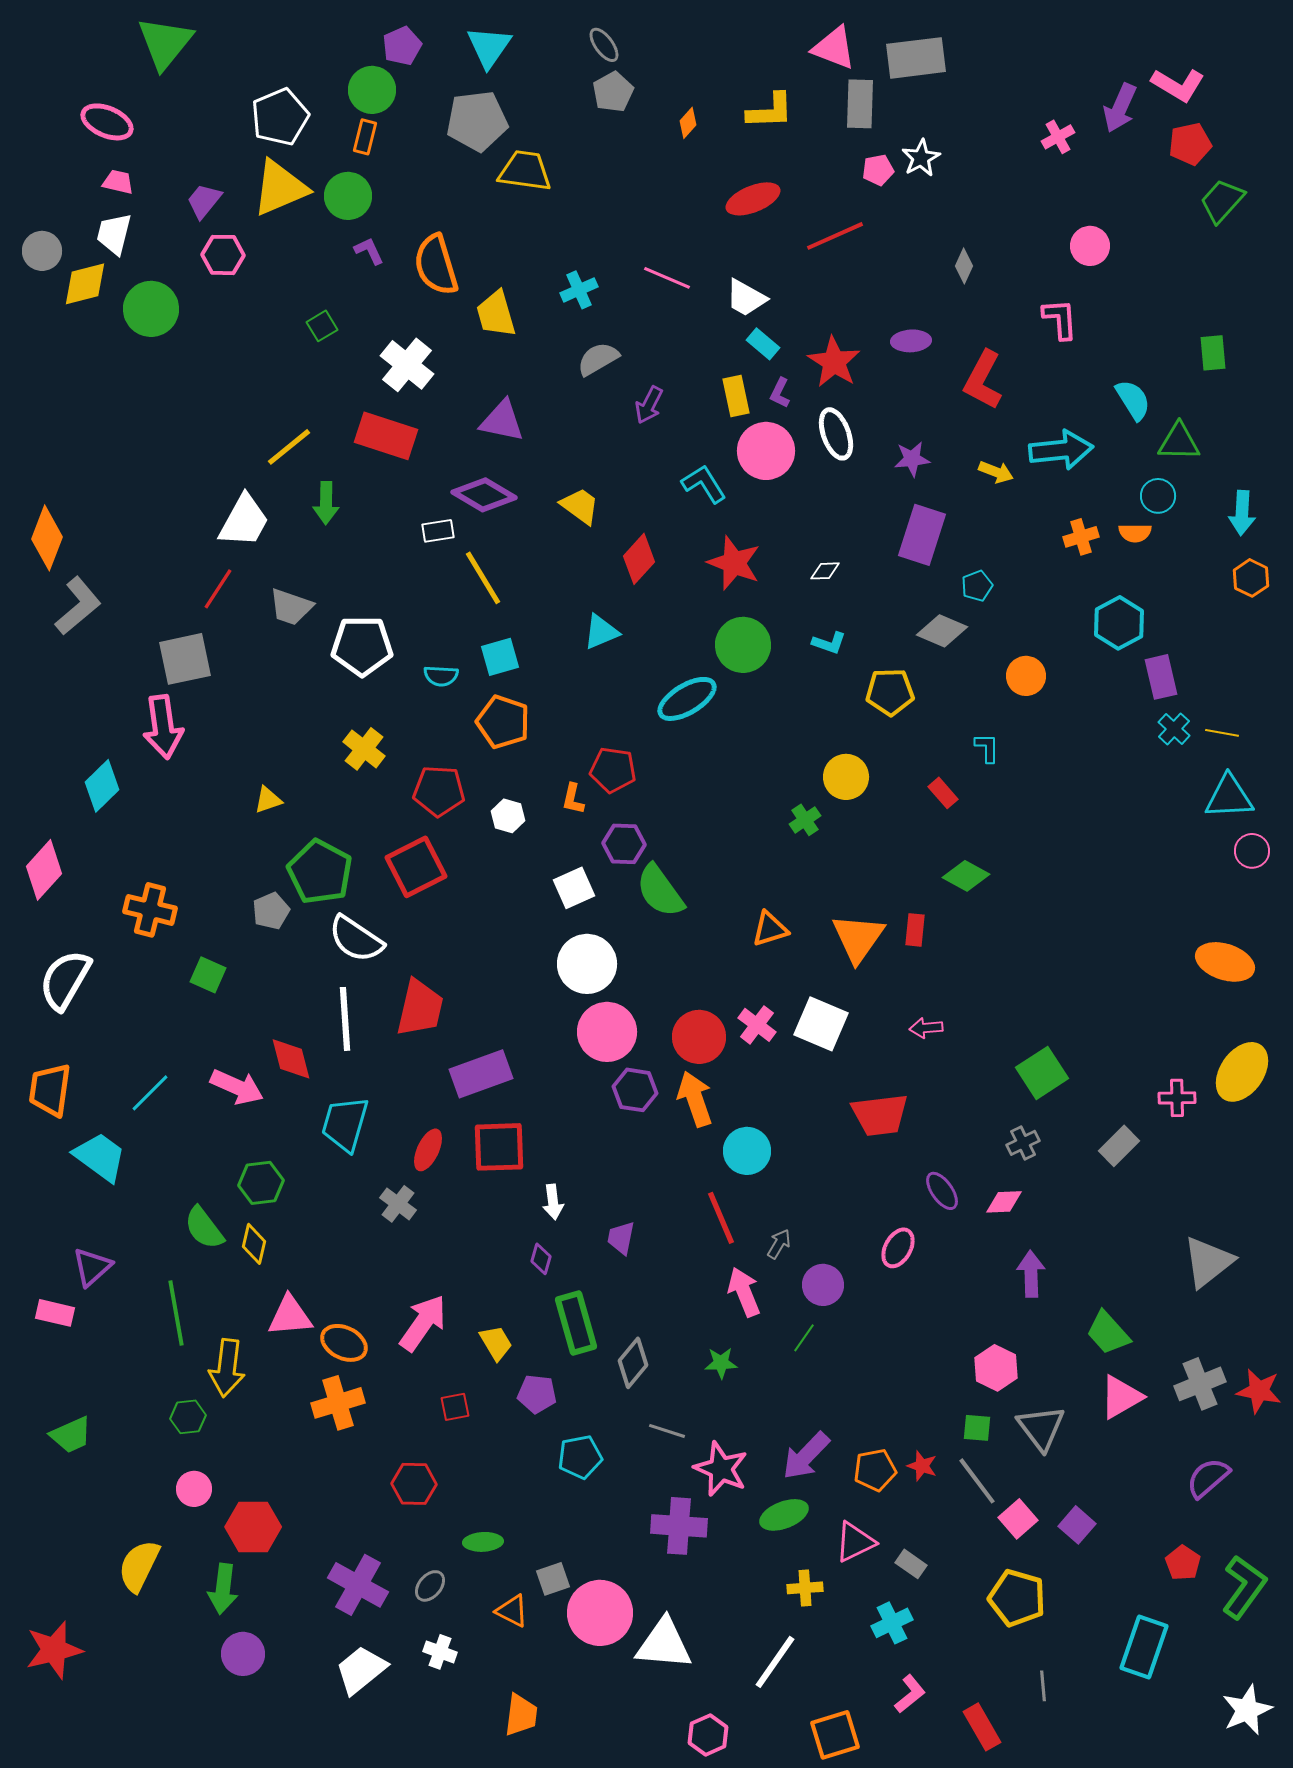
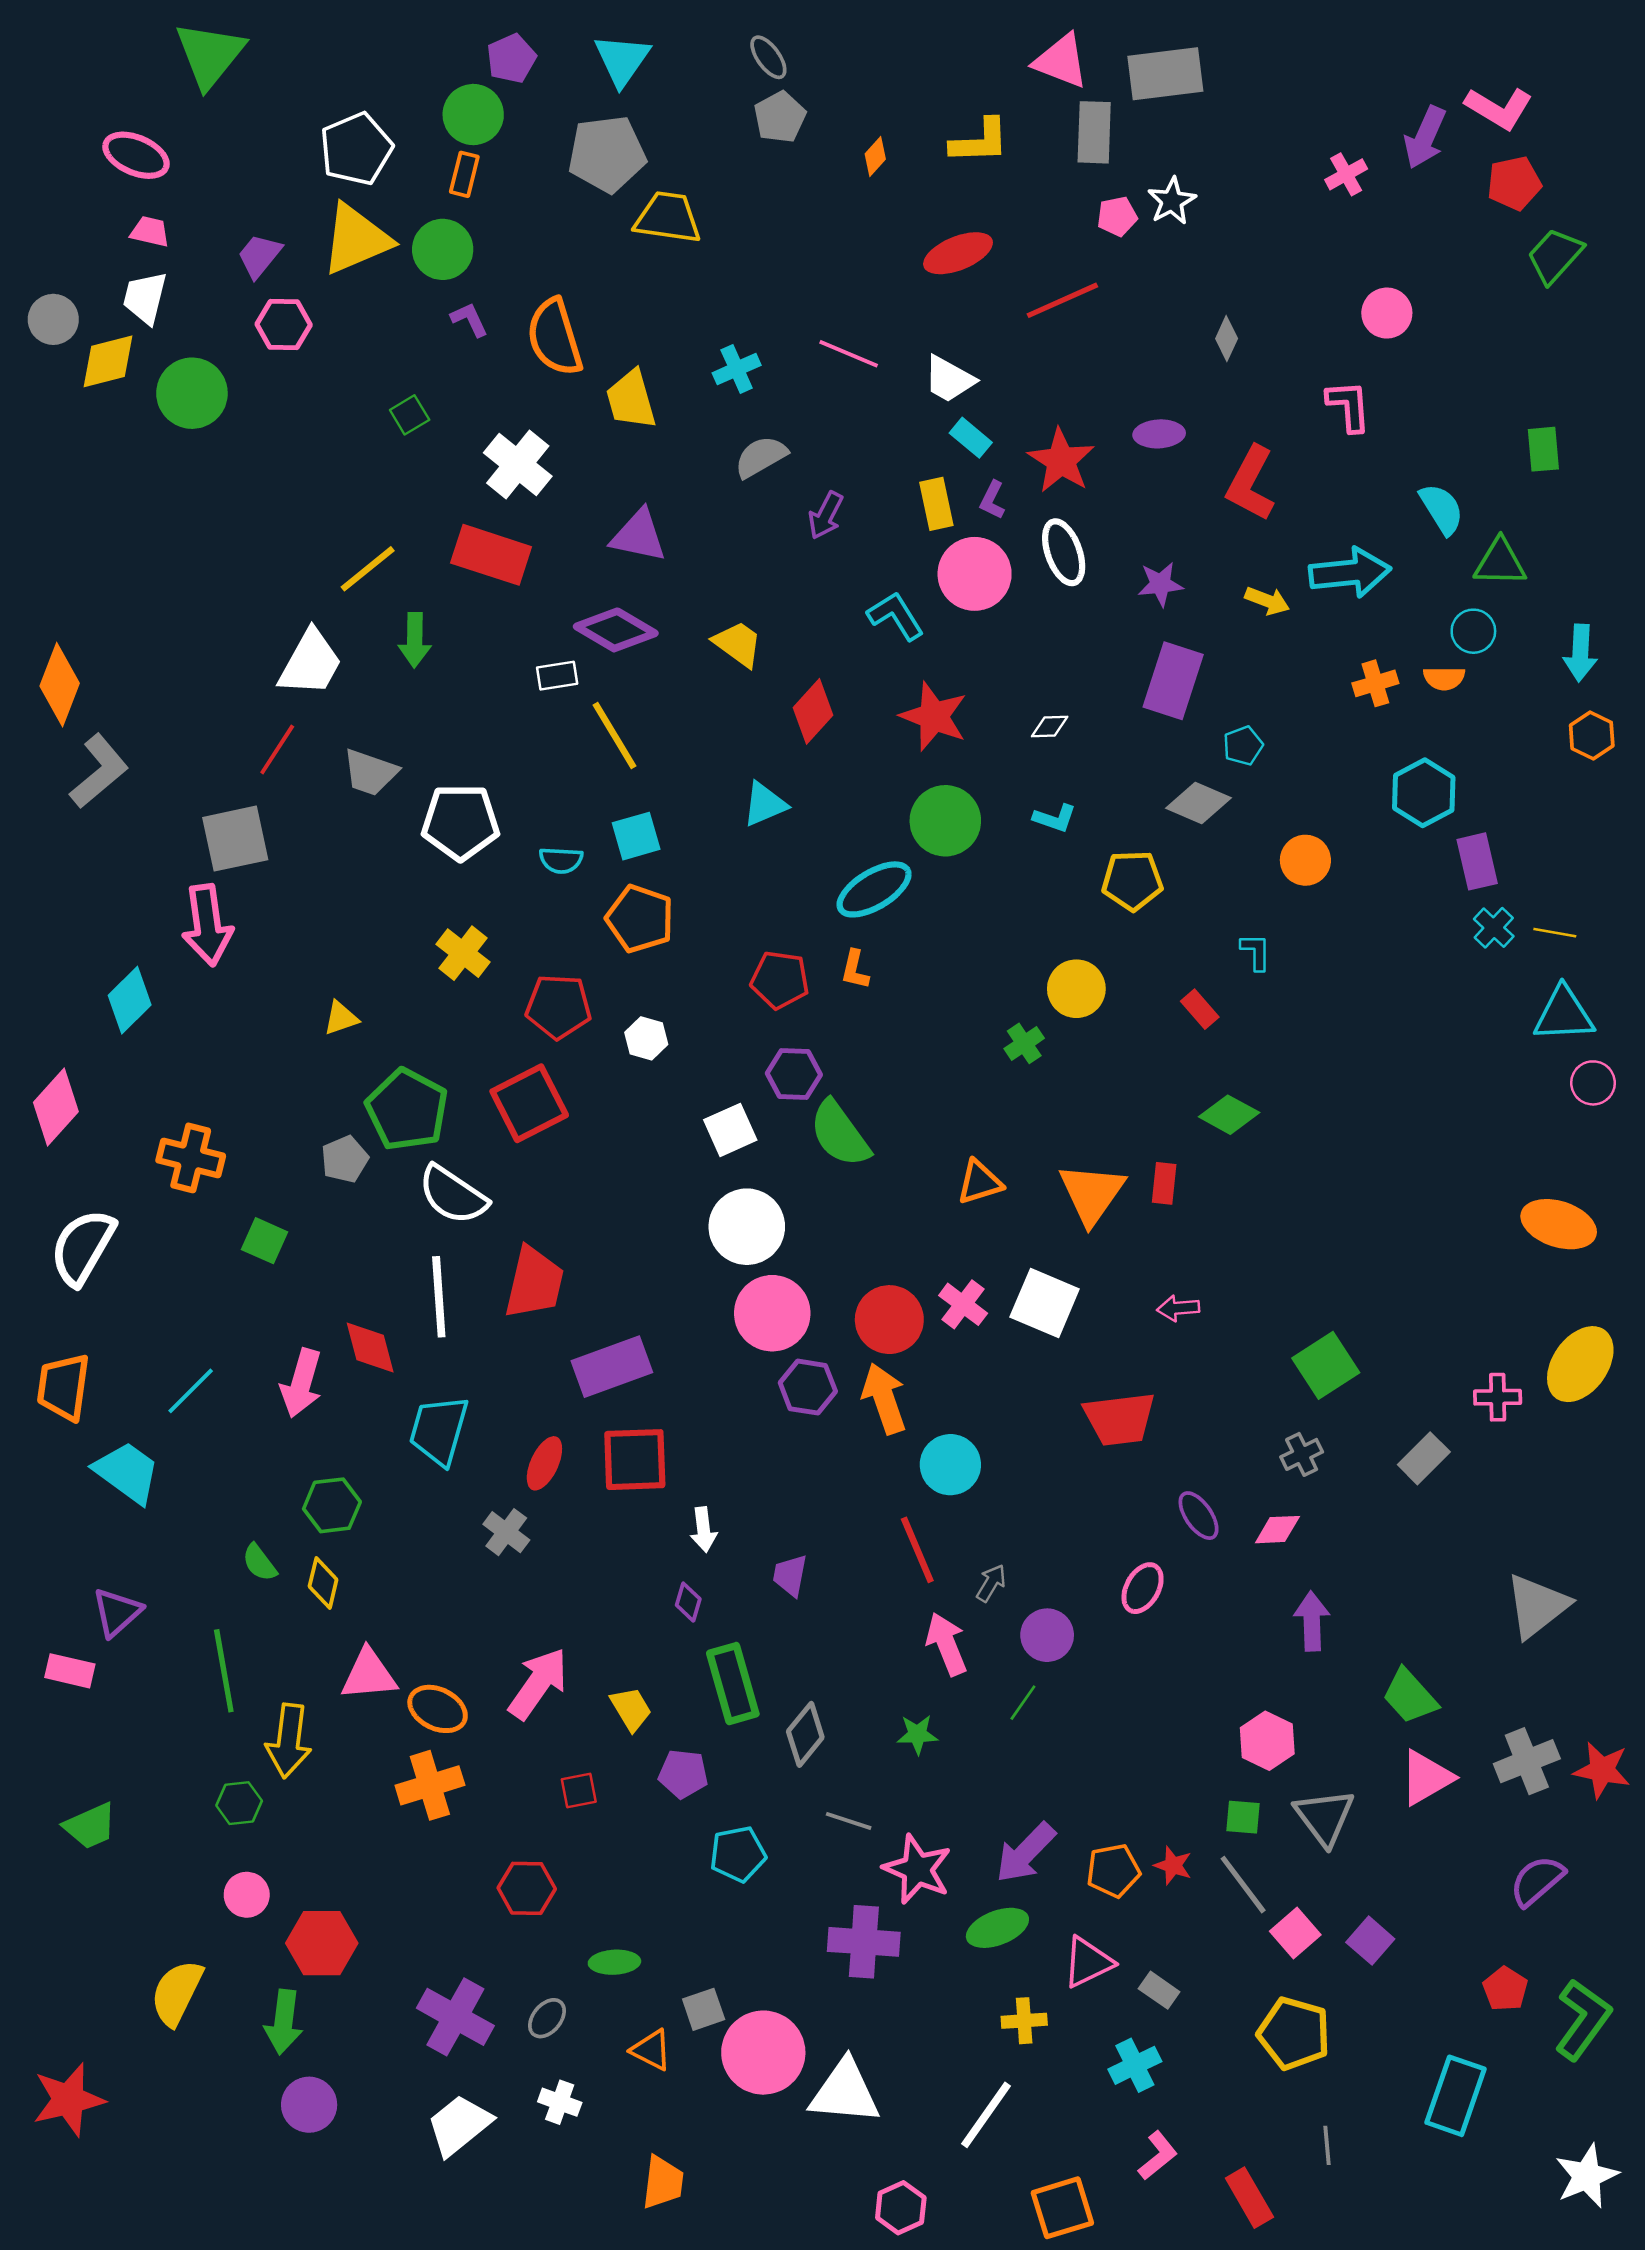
orange L-shape: (573, 799) -> (855, 970), moved
pink arrow: (237, 1087) -> (301, 1383), turned 82
green semicircle: (204, 1228) -> (259, 1563), size x0.7

